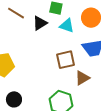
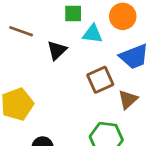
black triangle: (40, 23) -> (57, 50), moved

